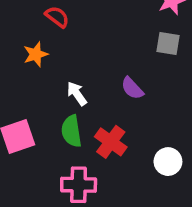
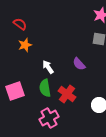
red semicircle: (57, 17) -> (20, 24), moved
pink cross: (79, 185) -> (49, 118), turned -30

